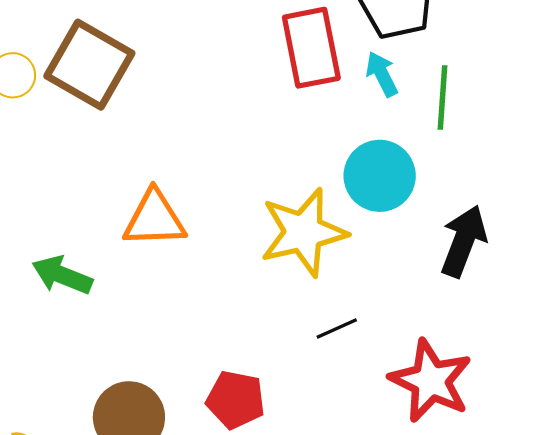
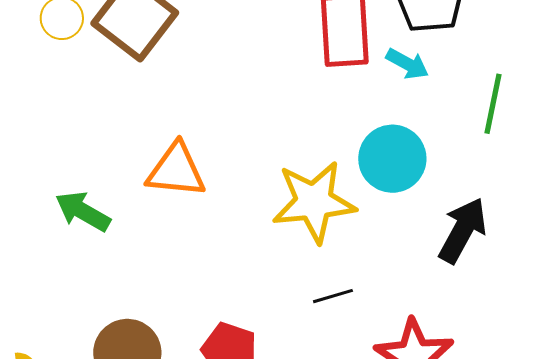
cyan arrow: (382, 74) -> (407, 64), turned 138
green line: (442, 98) -> (493, 104), moved

